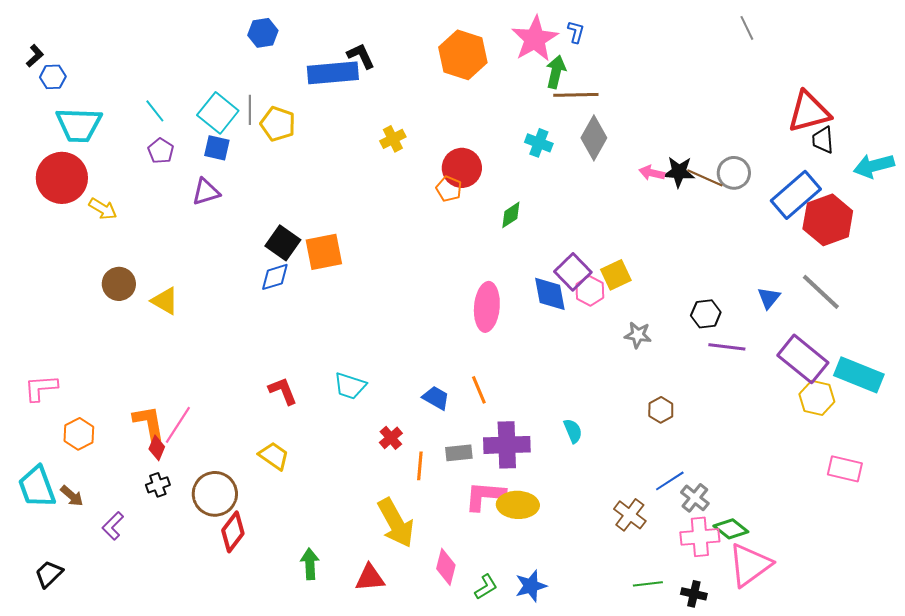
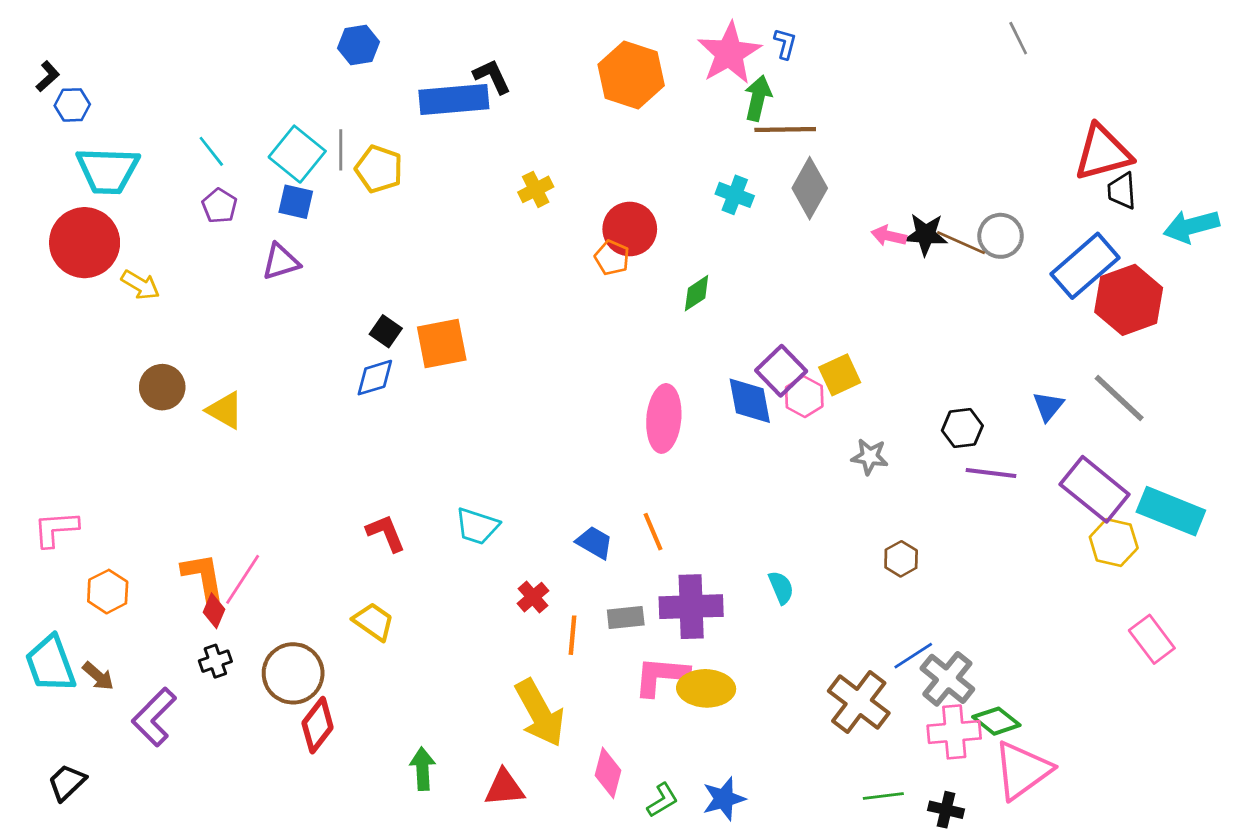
black square: (283, 243) -> (386, 331), size x0.7
pink rectangle: (845, 469) -> (1152, 639), turned 40
gray cross: (695, 498) -> (947, 679), size x1.4
brown cross: (630, 515) -> (859, 702), size x1.4
purple L-shape: (113, 526) -> (154, 717), size x1.5

